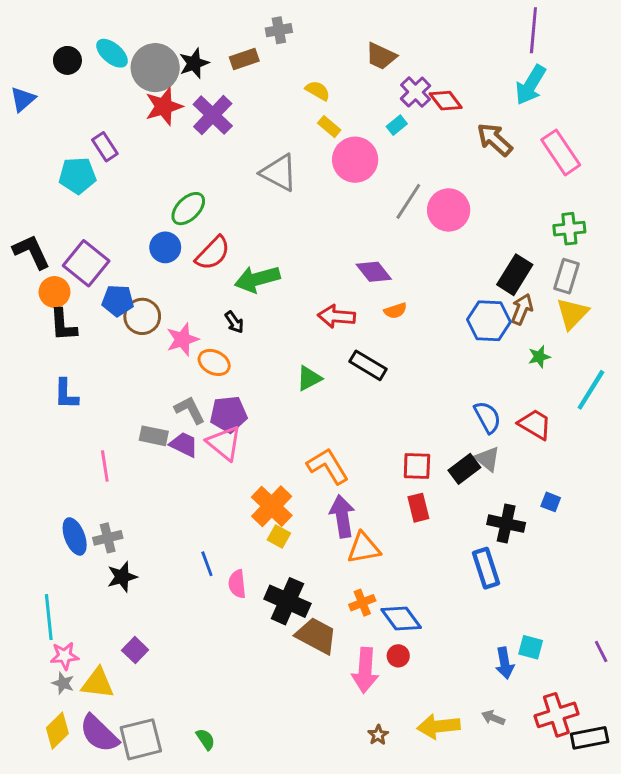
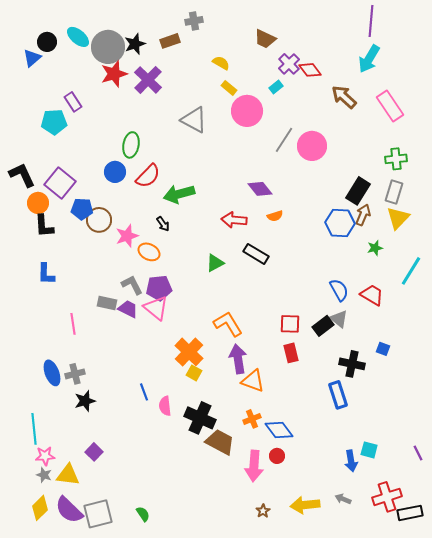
blue triangle: (23, 99) -> (32, 58), moved
green ellipse: (188, 209) -> (131, 145), turned -35
orange triangle: (364, 548) -> (253, 381), turned 30

